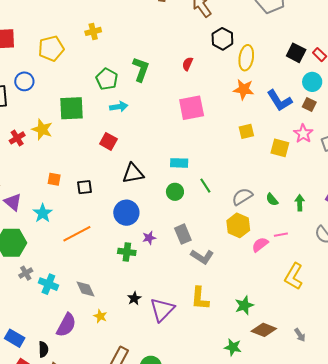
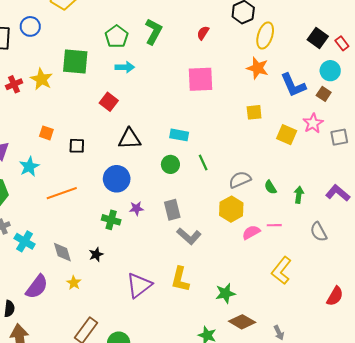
black star: (134, 298) -> (96, 254), moved

